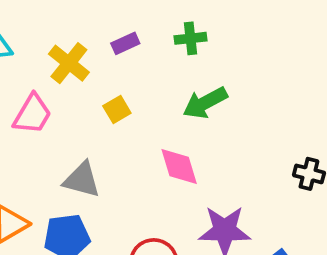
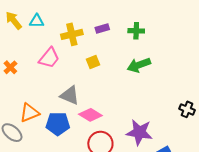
yellow cross: (69, 63) -> (72, 34), turned 30
pink diamond: (179, 167) -> (90, 115), moved, turned -50

